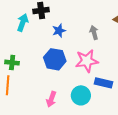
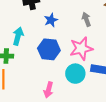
cyan arrow: (23, 23) -> (18, 36), moved
cyan circle: (81, 95) -> (75, 74), moved

